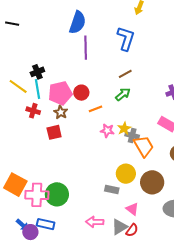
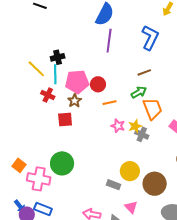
orange trapezoid: (144, 146) -> (152, 109), moved
orange square: (15, 185) -> (19, 165), size x0.6
green circle: (57, 194) -> (62, 163), moved

